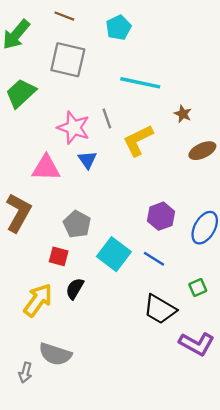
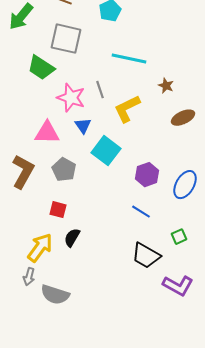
green trapezoid: (21, 93) -> (41, 68), moved, turned -104
gray pentagon: (77, 224) -> (64, 170), moved
cyan square: (114, 254) -> (106, 151), moved
gray arrow: (25, 373) -> (29, 277), moved

